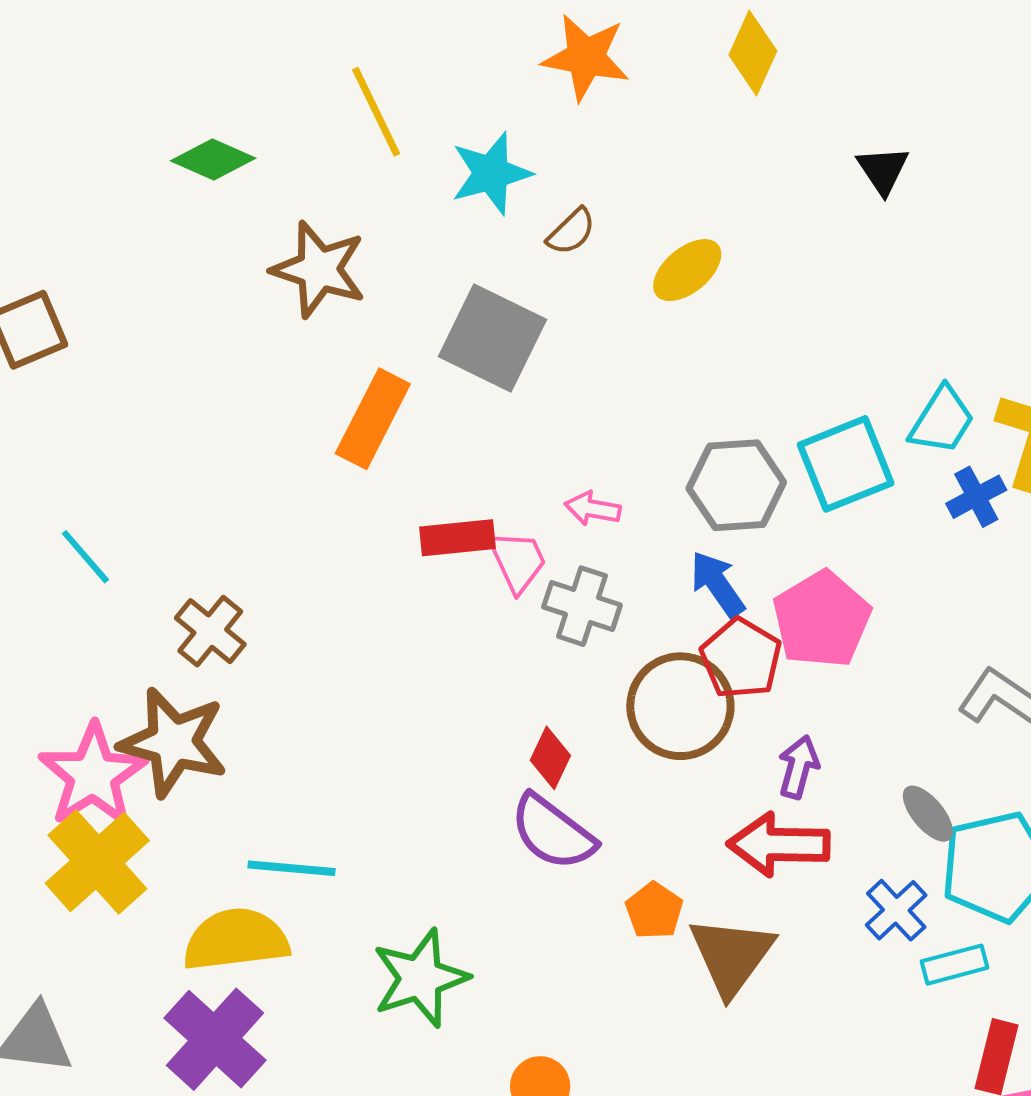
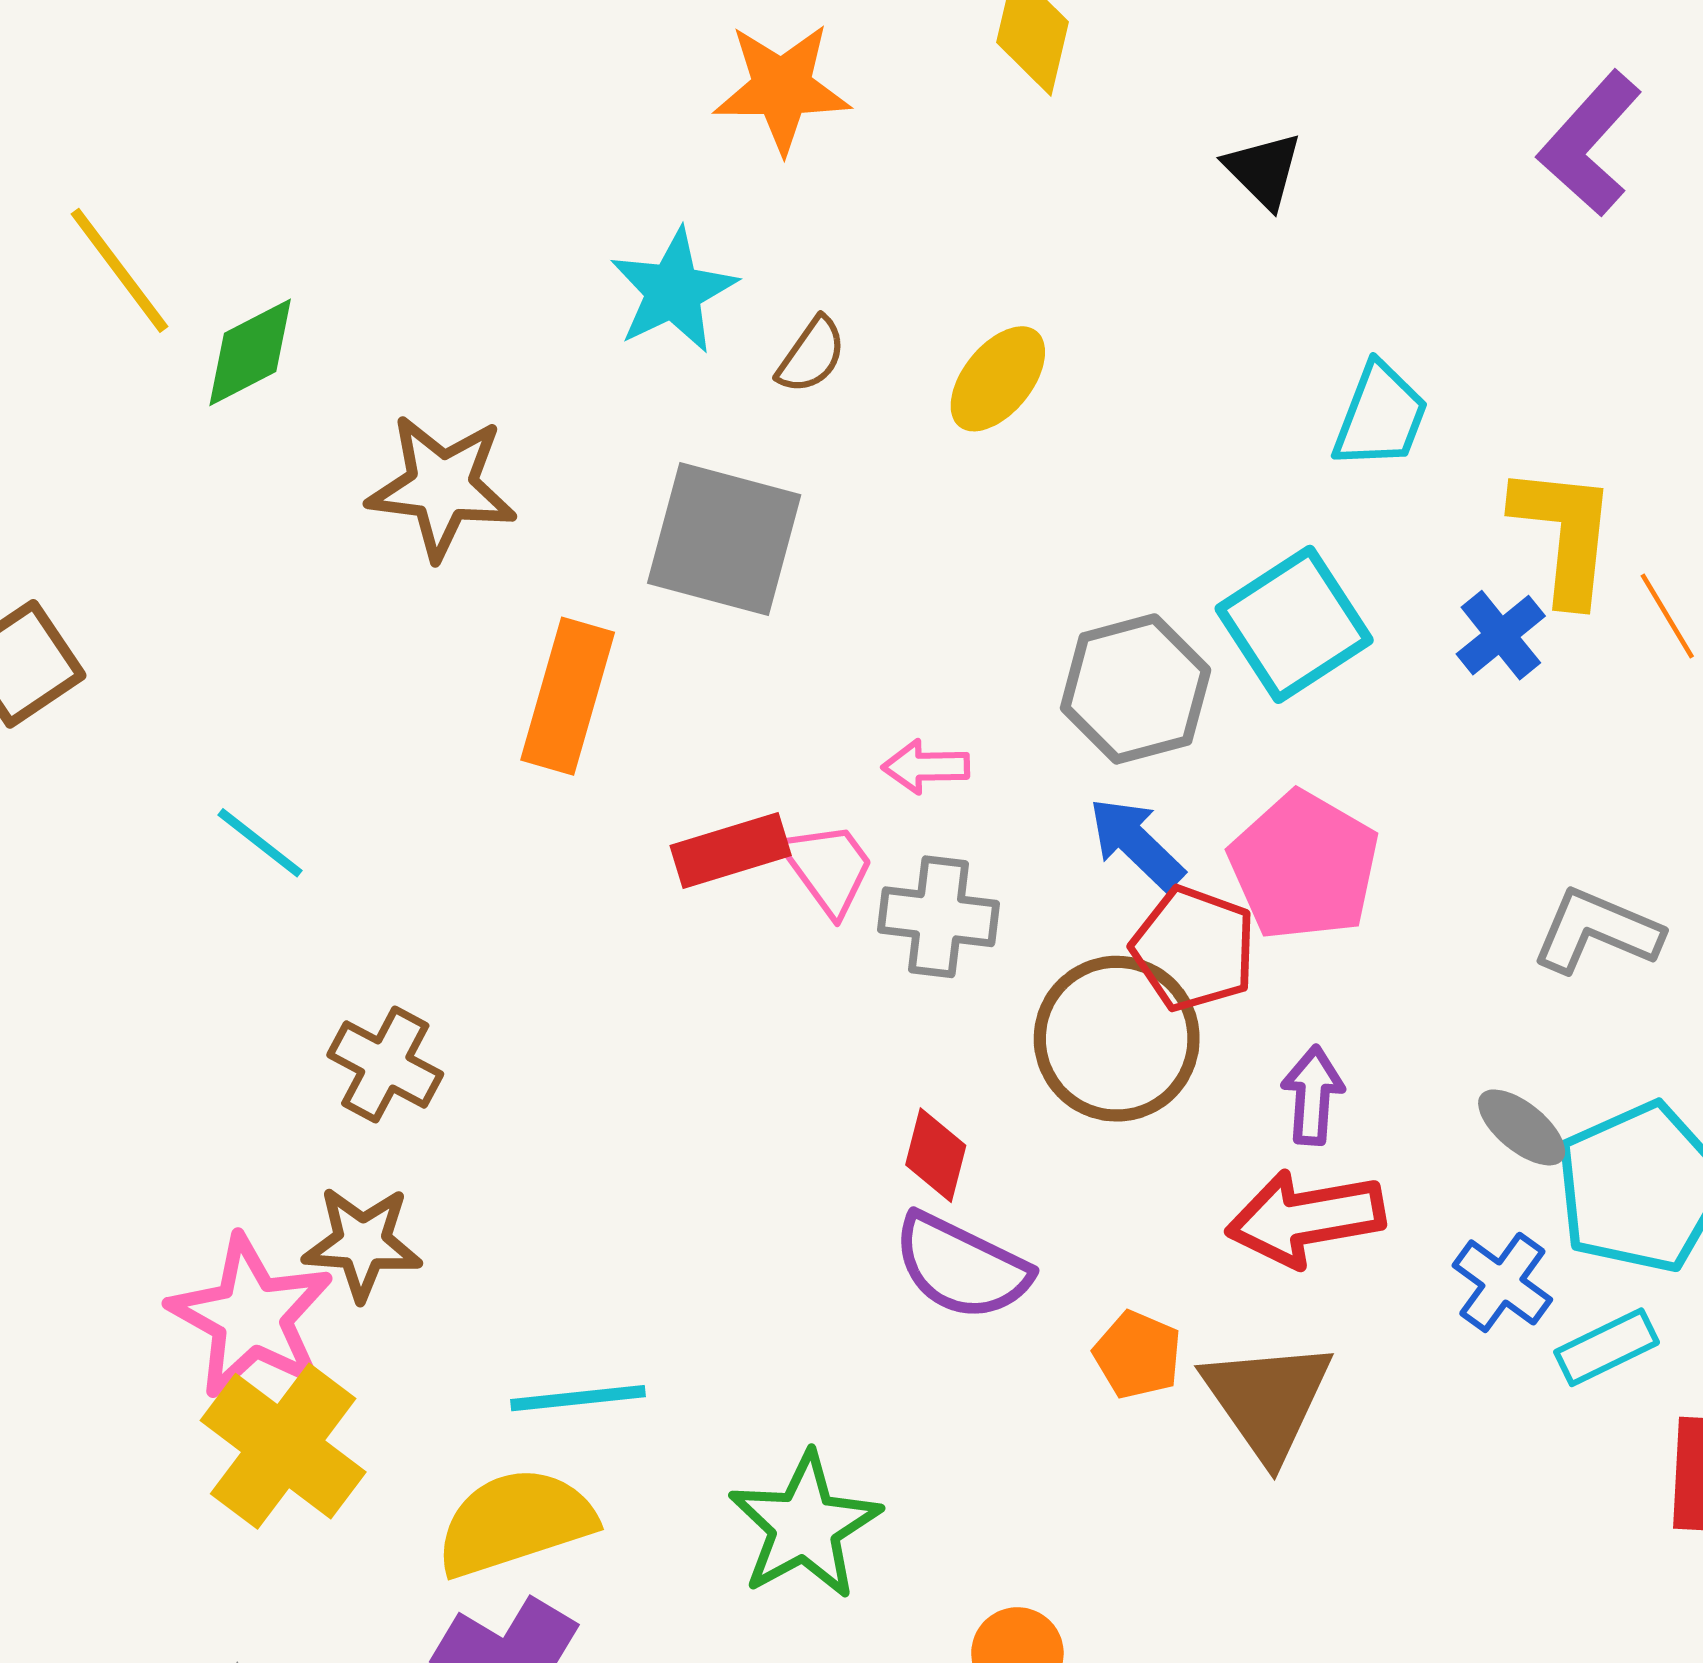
yellow line: (376, 112) -> (119, 270), moved
green diamond: (213, 159) -> (250, 352), turned -40
cyan trapezoid: (942, 420) -> (1380, 416), moved
cyan line: (85, 557) -> (260, 843), moved
brown star: (173, 742) -> (362, 1243), size x0.7

